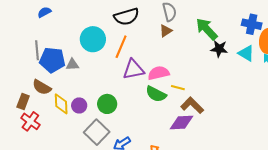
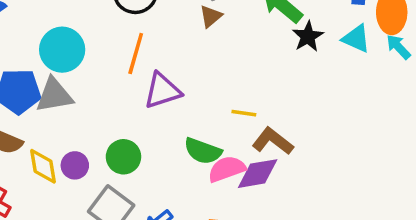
cyan circle: (93, 39) -> (62, 50), moved
black star: (219, 49) -> (308, 36), turned -30
gray triangle: (72, 65) -> (54, 95), size x1.6
pink semicircle: (159, 73) -> (227, 169), moved
green semicircle: (156, 94) -> (203, 151), moved

